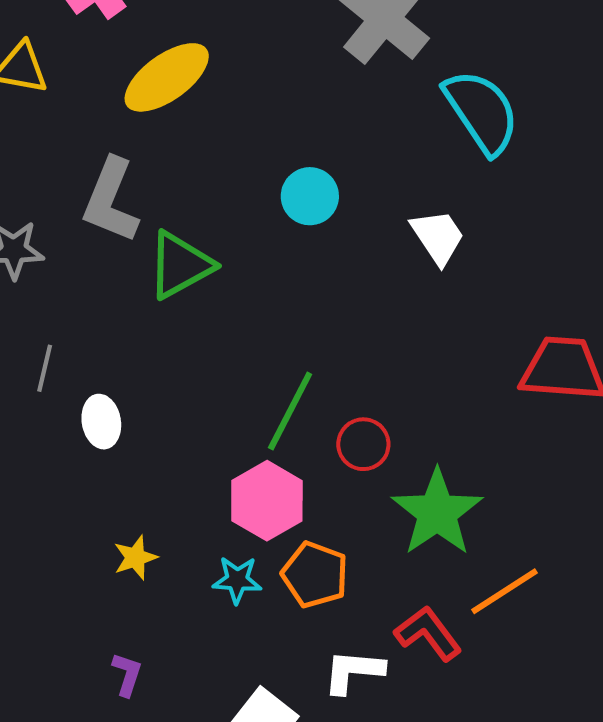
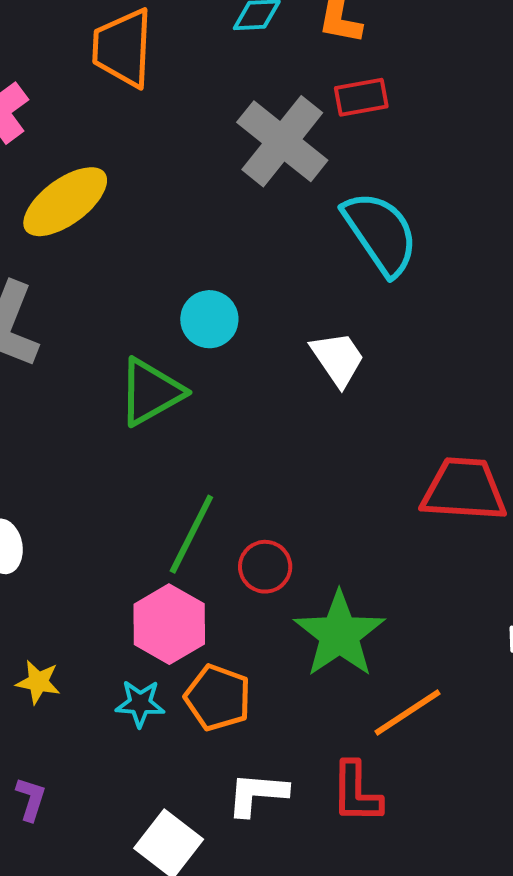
green triangle: (180, 265) -> (151, 392), moved
yellow star: (135, 558) -> (38, 682), turned 30
red L-shape: (428, 633) -> (356, 793), moved, turned -142

